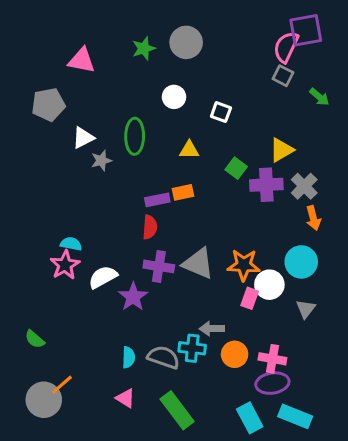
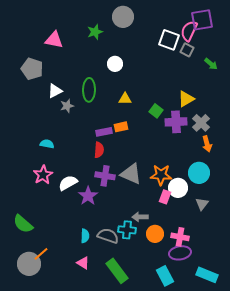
gray circle: (186, 42) -> (123, 17), moved
gray pentagon: (48, 104) -> (32, 69), turned 30
white square: (221, 112) -> (169, 40), moved, size x1.5
cyan semicircle: (71, 244) -> (47, 144), moved
green semicircle: (35, 339) -> (23, 224), size x1.5
cyan rectangle: (295, 416) -> (207, 275), moved

